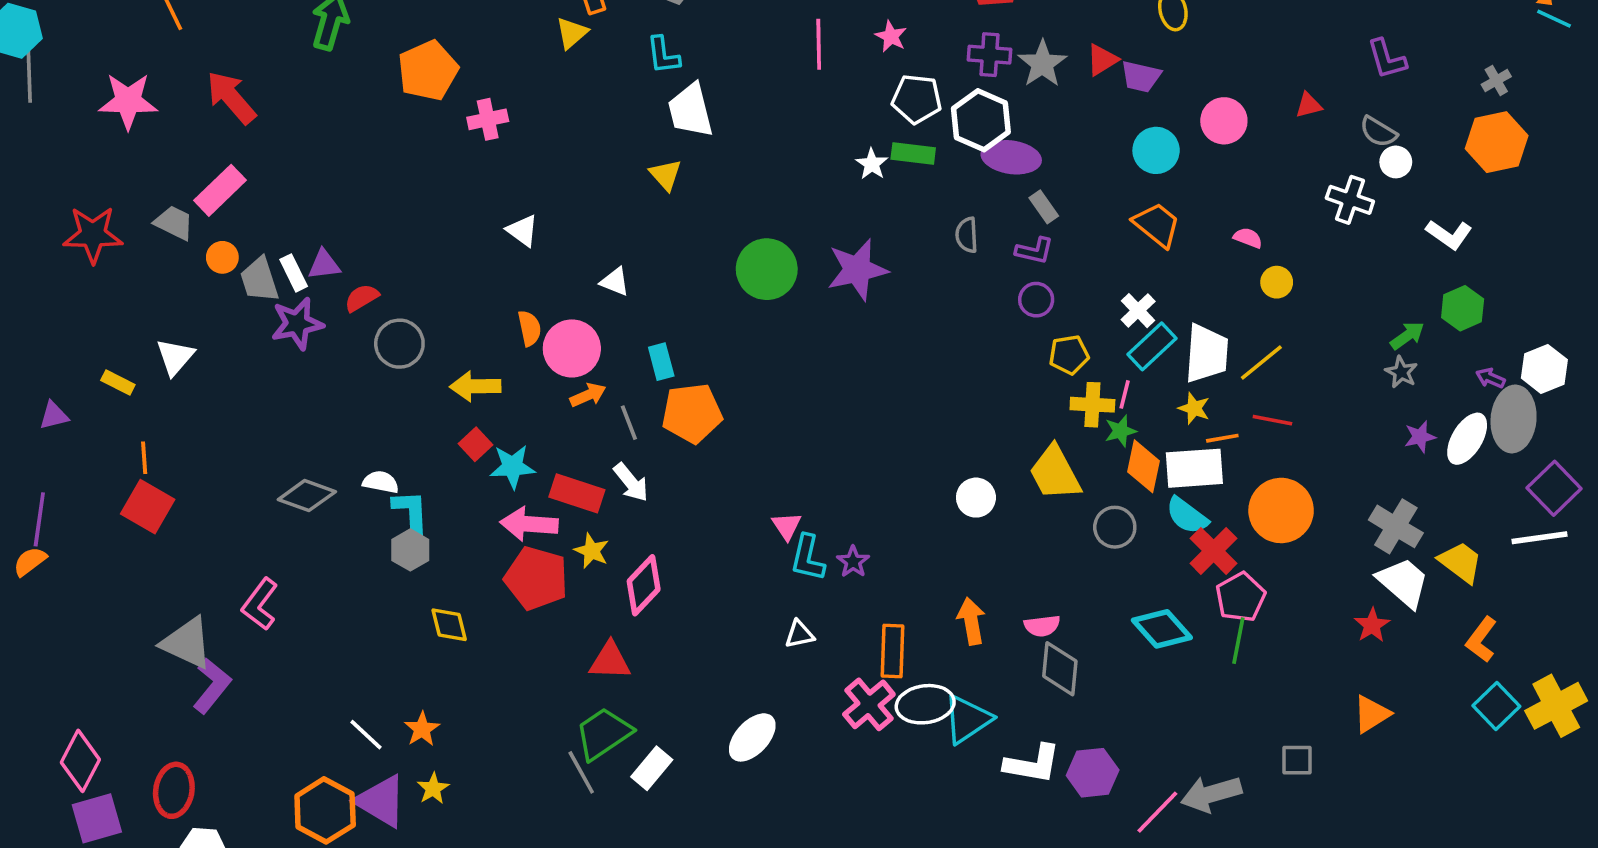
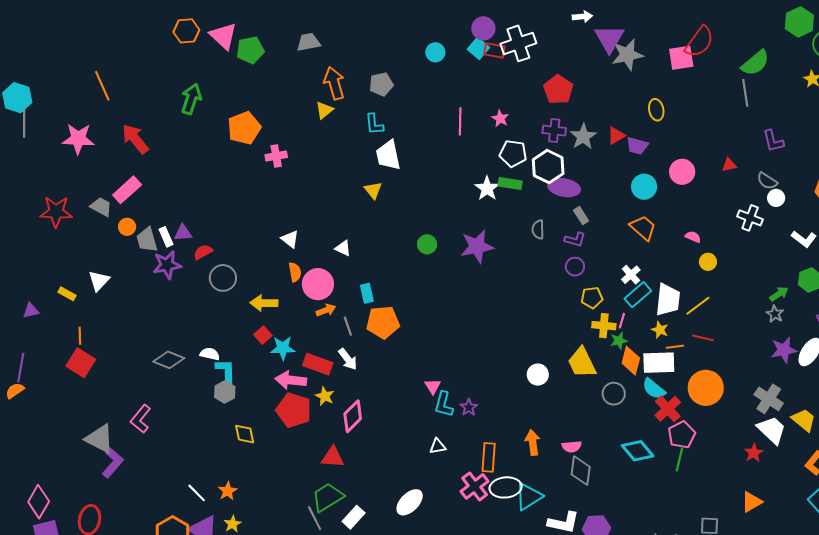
white star: (872, 164) -> (487, 188), size x1.4
white triangle: (522, 231) -> (290, 239), moved
green circle: (767, 269) -> (427, 244), size x0.6
purple star: (1420, 437) -> (784, 350), size x1.5

